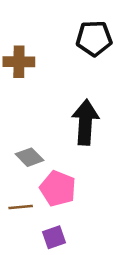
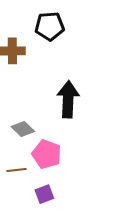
black pentagon: (94, 38) -> (50, 26), moved

